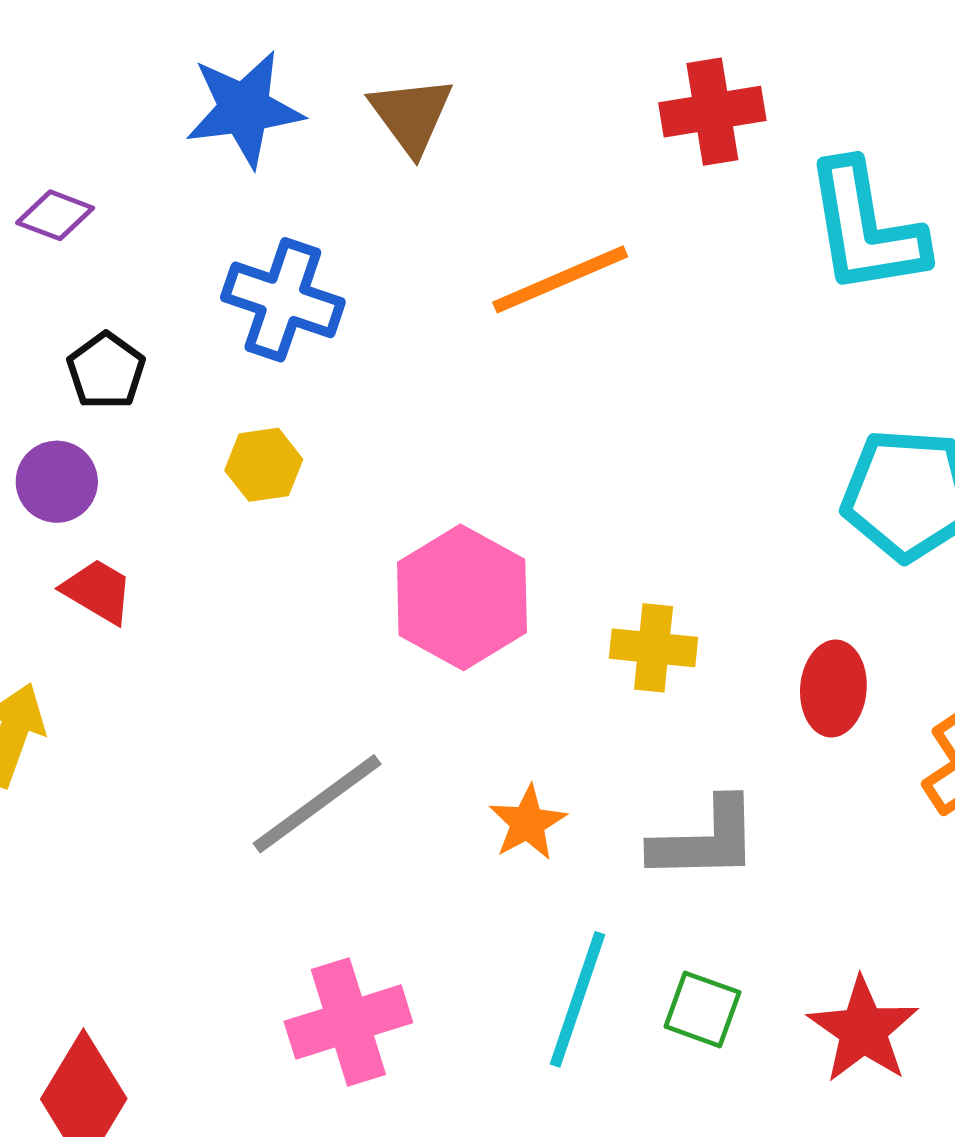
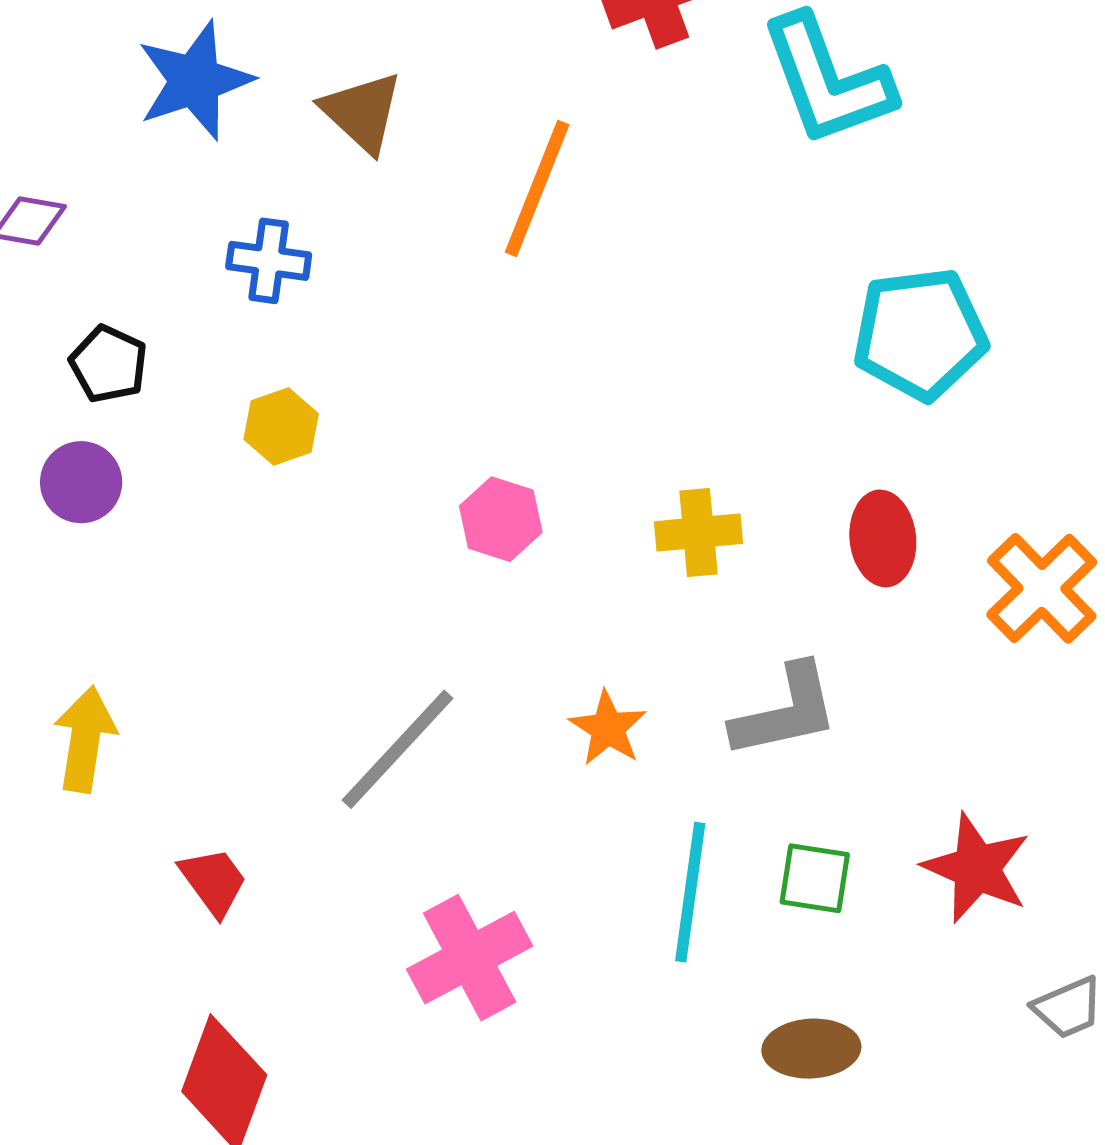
brown triangle: (411, 115) -> (362, 112), moved
orange line: (560, 279) -> (537, 188), turned -34
blue cross: (283, 300) -> (269, 261), size x0.7
red trapezoid: (98, 591) -> (213, 881), moved, turned 34
pink hexagon: (462, 597) -> (501, 519), size x0.6

